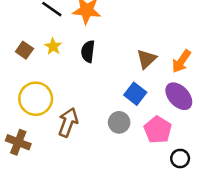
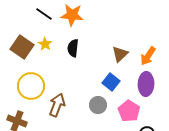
brown square: (24, 50) -> (22, 47), size x1.6
purple ellipse: (179, 96) -> (146, 84), turned 45

